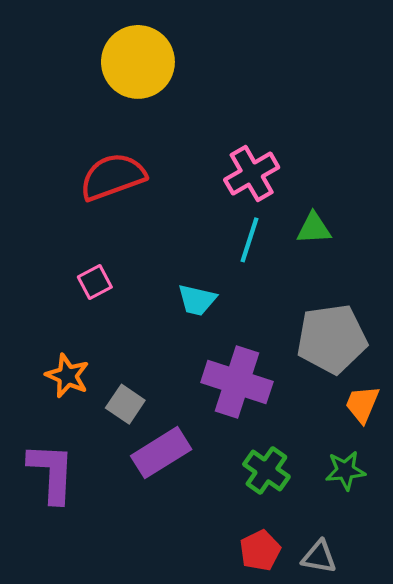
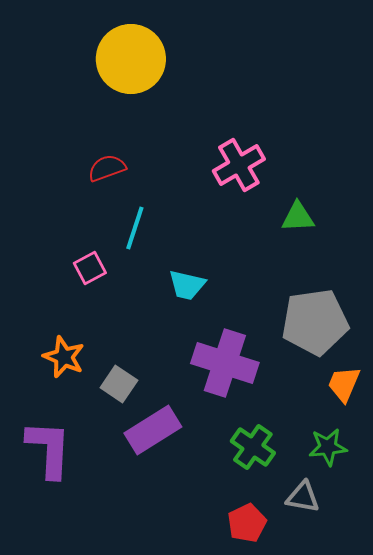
red semicircle: (113, 177) -> (107, 168), size x0.6
cyan line: (250, 240) -> (135, 228), moved
gray triangle: (319, 557) -> (303, 497), moved

